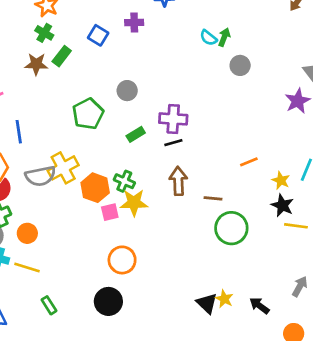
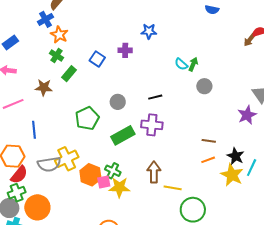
brown star: (36, 64) -> (44, 88), moved
green rectangle: (136, 134) -> (123, 135), size x1.6
black line: (173, 143) -> (155, 97), moved
yellow star: (281, 180) -> (232, 175), size x1.6
brown line: (213, 198) -> (209, 141), moved
black star: (282, 205) -> (236, 156), moved
pink square: (110, 212) -> (104, 182), moved
yellow line: (296, 226) -> (173, 188), moved
orange circle: (27, 233) -> (37, 207), size x1.6

